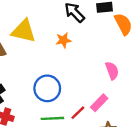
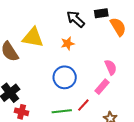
blue circle: (47, 88) -> (65, 77), moved
pink rectangle: (99, 103) -> (102, 87), moved

